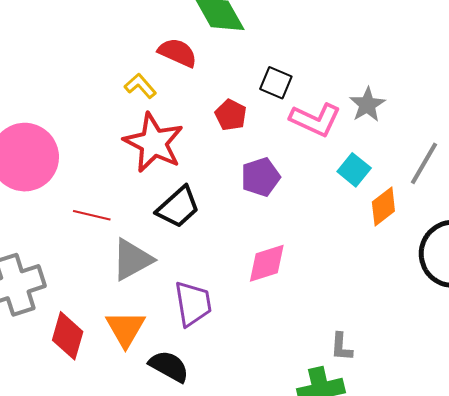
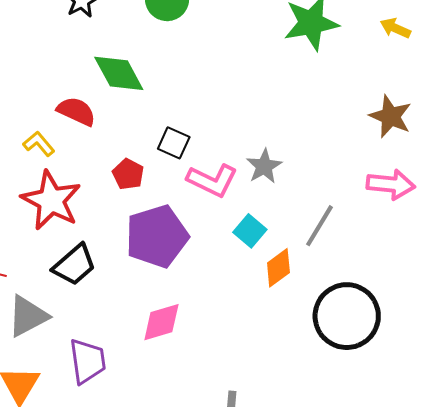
purple pentagon: (261, 177) -> (157, 236), size x1.6

